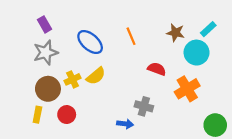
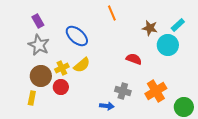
orange line: (131, 36) -> (112, 13), moved
gray star: (46, 53) -> (39, 45), turned -30
orange cross: (187, 89) -> (156, 91), moved
red circle: (67, 115) -> (61, 87), moved

